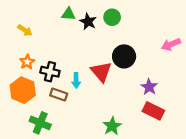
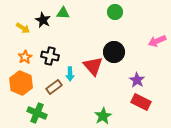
green circle: (112, 17) -> (115, 12), moved
black star: (88, 22) -> (43, 20), moved
black cross: (50, 72) -> (50, 56), moved
brown rectangle: (59, 95) -> (54, 87), turned -56

